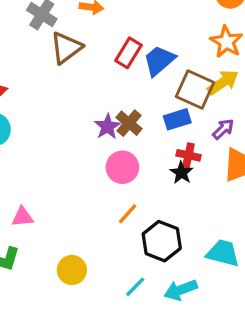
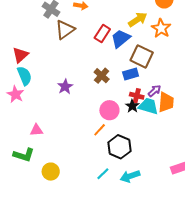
yellow arrow: (223, 82) -> (138, 20), moved
purple star: (107, 127) -> (65, 87), moved
purple arrow: (223, 129) -> (154, 91), moved
pink circle: (122, 167) -> (109, 110), moved
cyan trapezoid: (223, 253) -> (148, 106), moved
yellow circle: (72, 270) -> (51, 172), moved

